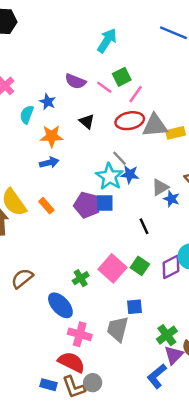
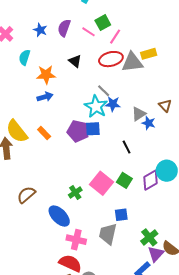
purple semicircle: (75, 81) -> (64, 28), turned 90
blue star: (48, 102) -> (40, 30), moved
yellow rectangle: (176, 133) -> (149, 54), moved

